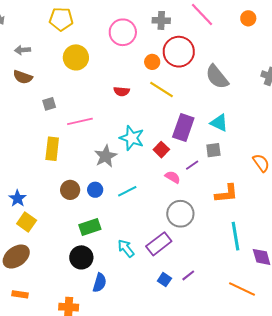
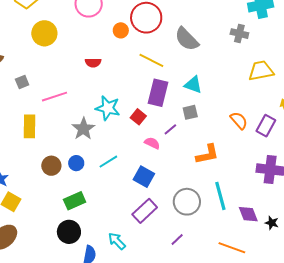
yellow line: (162, 89) -> (151, 60), moved
gray circle: (180, 214) -> (187, 202), moved
cyan arrow: (126, 248) -> (117, 241), moved
blue square: (164, 280) -> (144, 177), moved, size x1.5

